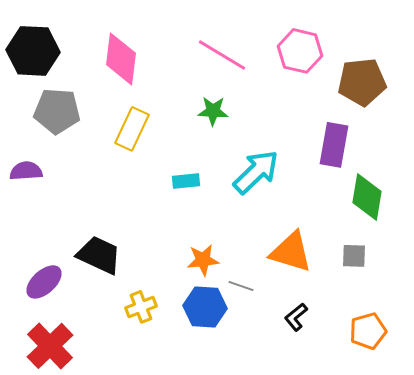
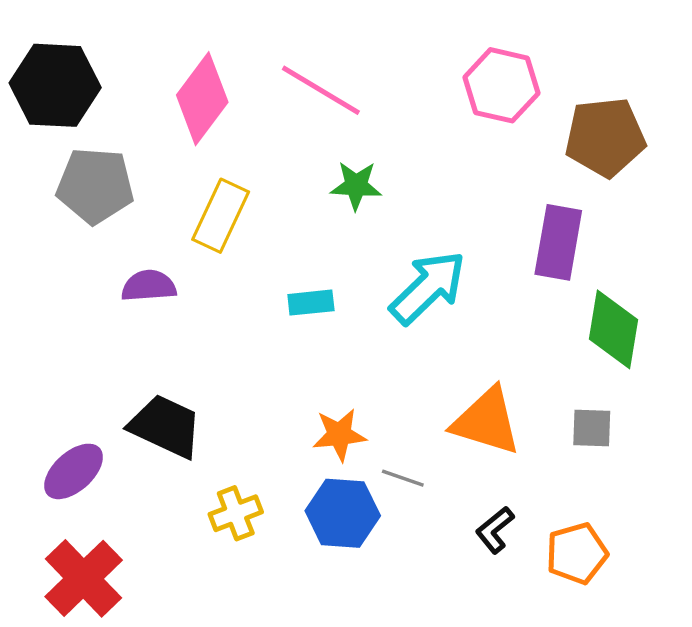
pink line: (222, 55) -> (321, 90), moved
pink diamond: (121, 59) -> (202, 99), turned 30
purple semicircle: (26, 171) -> (149, 286), moved
orange pentagon: (368, 331) -> (577, 553), moved

